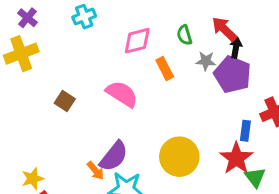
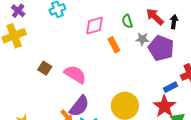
black arrow: (236, 48) -> (174, 22), moved
pink semicircle: (122, 94) -> (75, 74), moved
blue rectangle: (245, 131) -> (170, 87), turned 56

